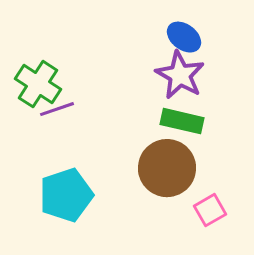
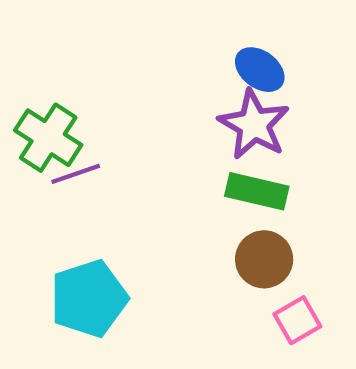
brown circle: (167, 168) -> (264, 259), moved, size x0.7

